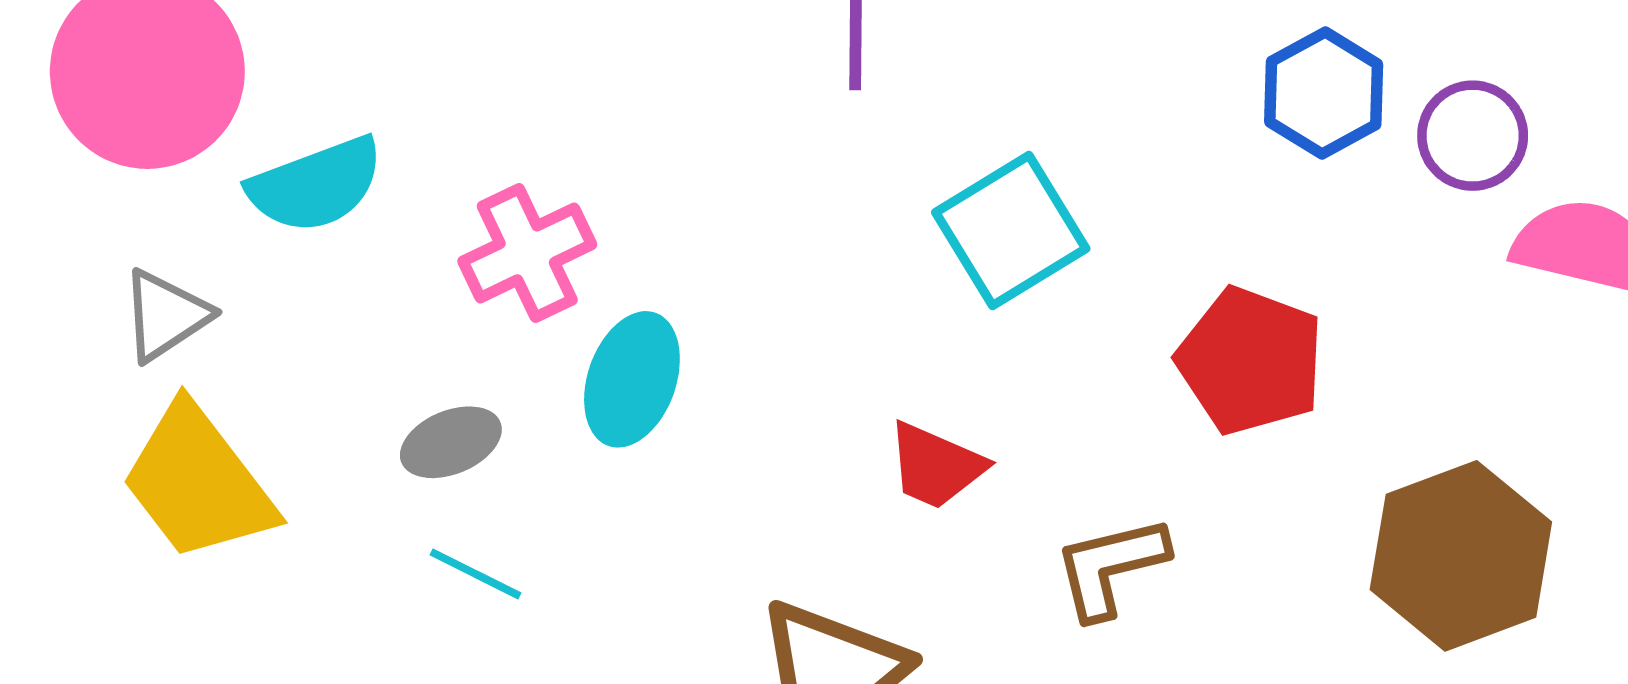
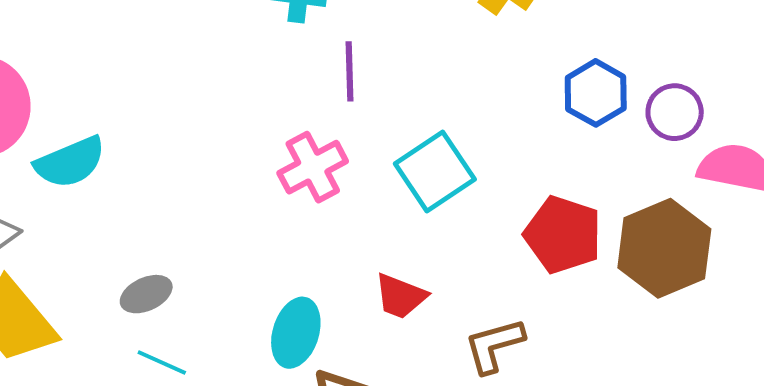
pink cross: (527, 253) -> (313, 167), moved
cyan ellipse: (632, 379) -> (296, 333), moved
brown hexagon: (1461, 556) -> (664, 248), moved

